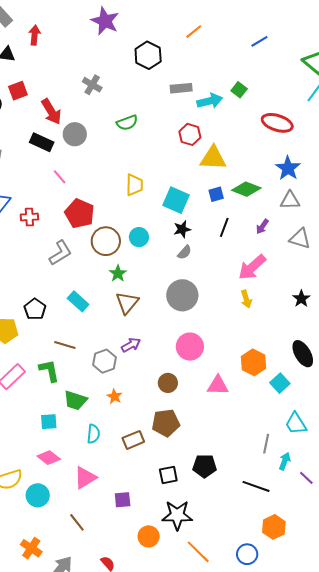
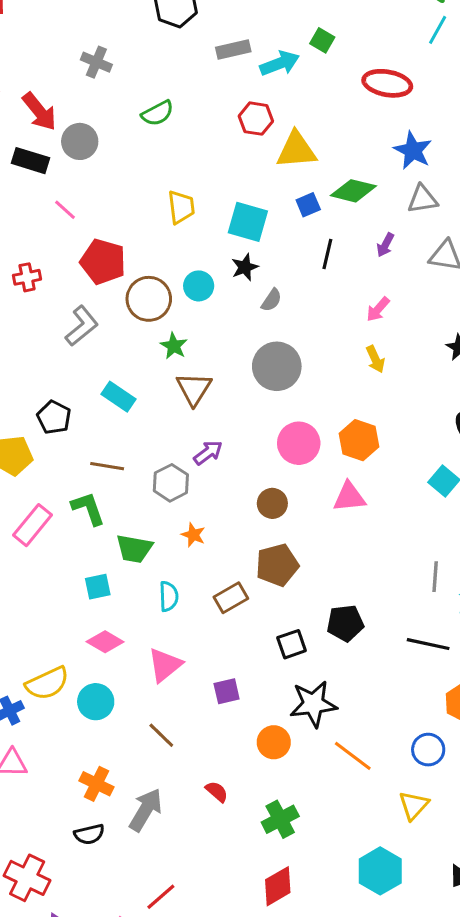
black star: (182, 229) -> (245, 267), moved
pink arrow: (252, 267) -> (378, 309), size x0.6
orange hexagon: (253, 362) -> (359, 440), moved

